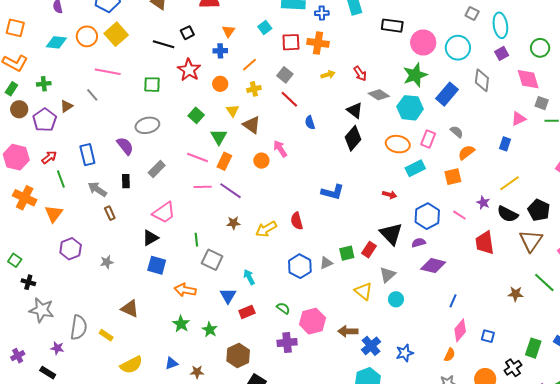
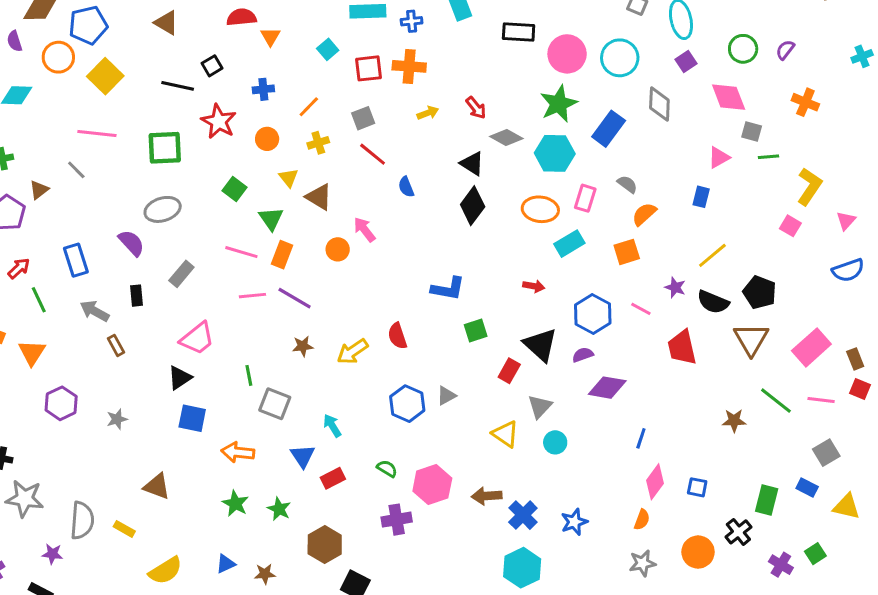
orange triangle: (228, 31) -> (270, 37), moved
orange circle: (87, 36) -> (58, 57), moved
gray square: (285, 75) -> (363, 118), turned 35
green square: (152, 85) -> (165, 148), size x1.4
green square: (347, 253) -> (476, 330), moved

